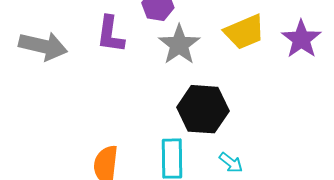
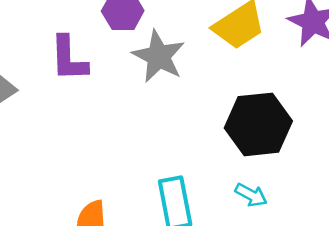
black hexagon: (203, 109) -> (258, 124), moved

